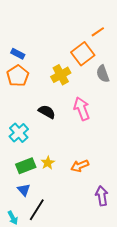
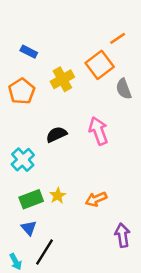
blue rectangle: (18, 54) -> (29, 52), moved
yellow cross: (61, 75) -> (62, 79), moved
black semicircle: (47, 112) -> (56, 134), turned -54

